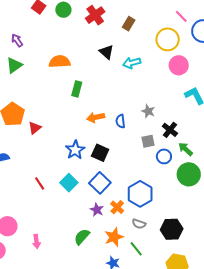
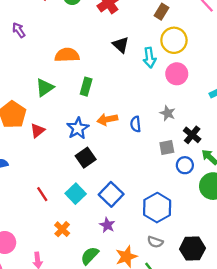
brown rectangle: (129, 24) -> (162, 12), moved
yellow circle: (168, 39) -> (174, 40), moved
cyan arrow: (132, 63) -> (149, 58), turned -84
green triangle: (14, 65) -> (45, 88), moved
pink circle: (179, 65) -> (177, 74), moved
blue star: (75, 150) -> (78, 128), moved
black square: (100, 153) -> (86, 158), moved, turned 30
orange cross: (117, 207) -> (62, 229), moved

